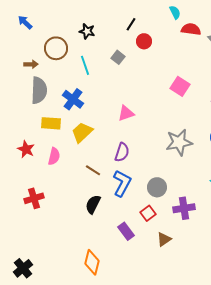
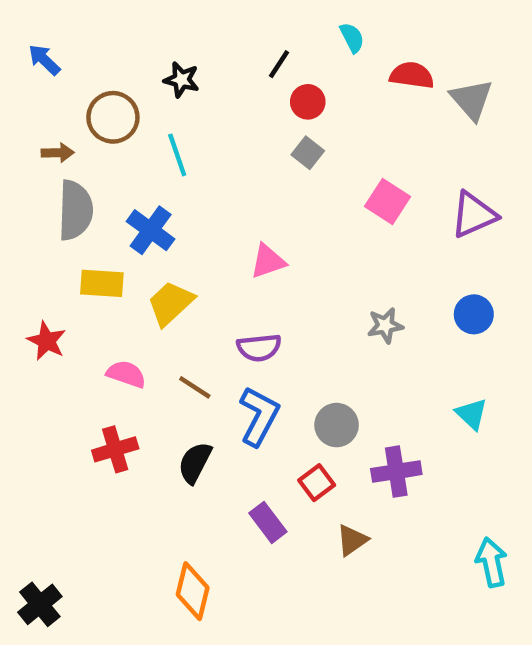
cyan semicircle: (175, 12) -> (352, 38), moved
gray square: (118, 57) -> (308, 153), moved
gray star: (179, 142) -> (385, 325), size x0.6
purple semicircle: (122, 152) -> (259, 348), turned 66
pink semicircle: (54, 156) -> (126, 374), moved, turned -84
red cross: (34, 198) -> (115, 449), moved

